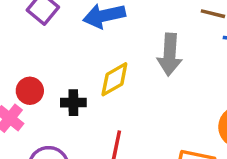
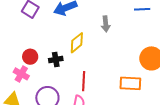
gray arrow: (170, 55) -> (106, 24), size x0.7

